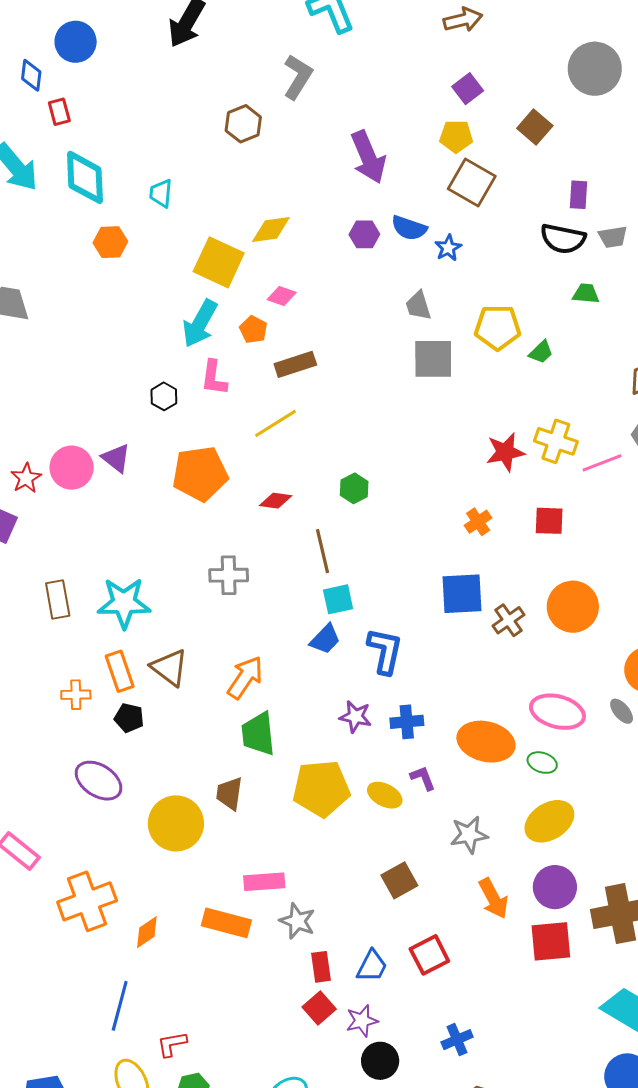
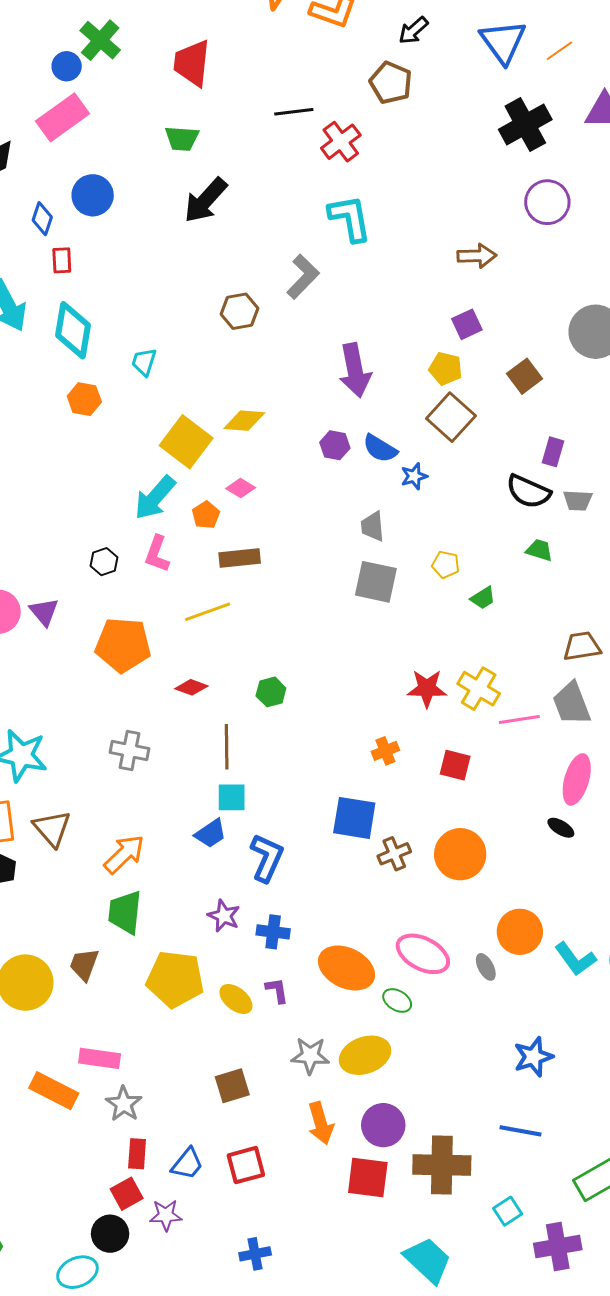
yellow pentagon: (498, 327) -> (446, 565), size x0.6
yellow ellipse: (549, 821) -> (365, 1055), moved
black circle: (380, 1061) -> (110, 1234), moved

